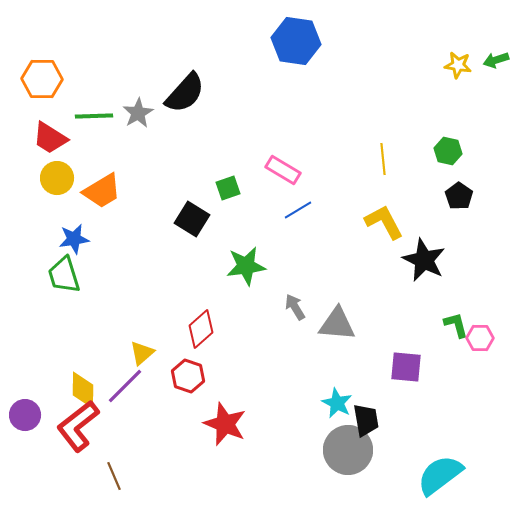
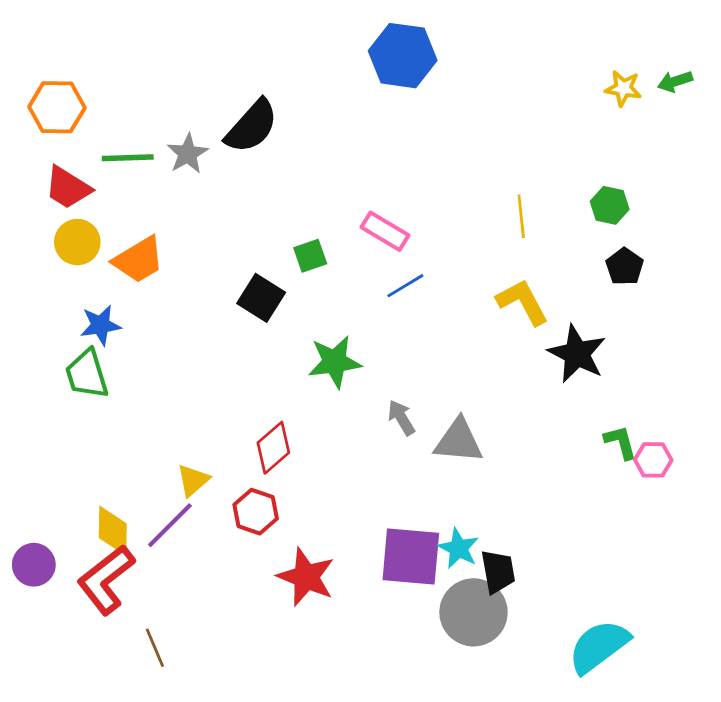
purple square: (406, 367) -> (411, 557), moved, size x1.4

